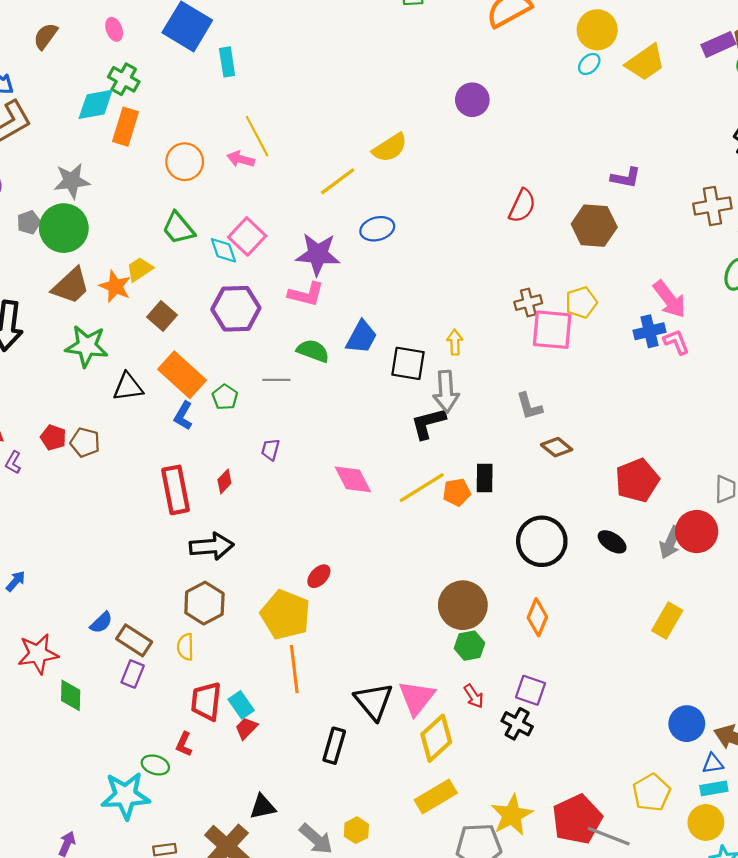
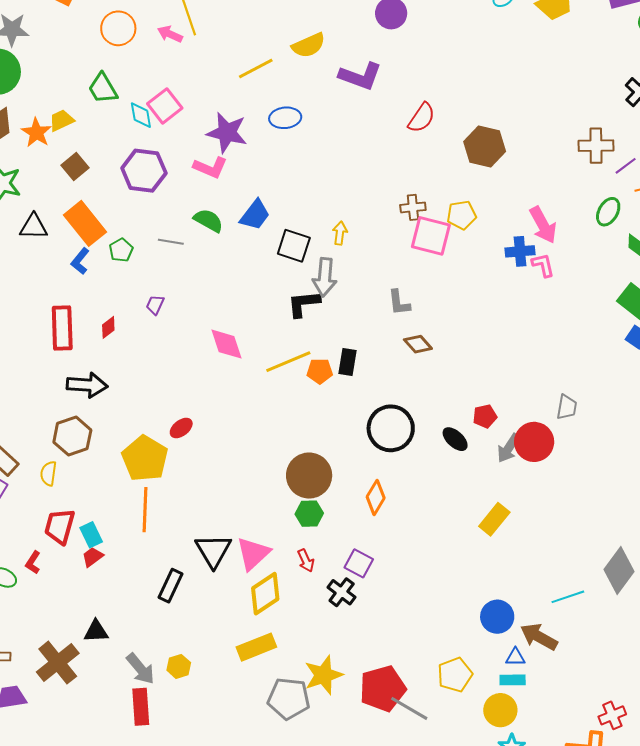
purple L-shape: (626, 178) -> (360, 76), moved, size x1.5
red pentagon: (637, 480) -> (485, 416), moved, size x0.6

